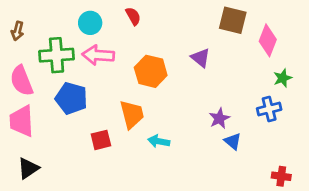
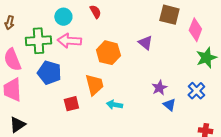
green star: (283, 78) -> (206, 58), size x1.5
blue cross: (269, 109) -> (196, 91), moved, turned -30

